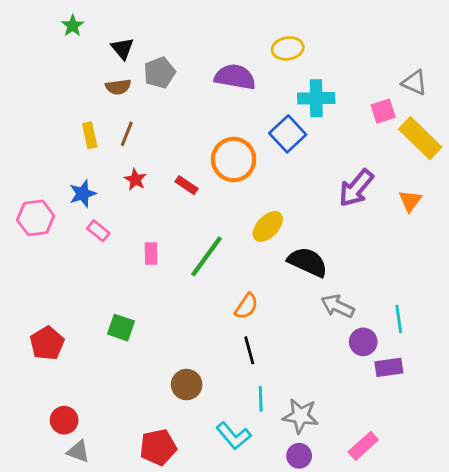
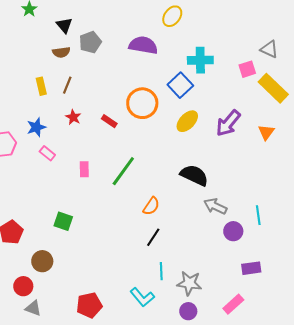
yellow ellipse: (288, 48) -> (172, 16), moved, turned -45
yellow ellipse: (268, 226) -> (187, 121), moved
black line: (249, 350) -> (153, 237), turned 48
purple rectangle: (389, 367) -> (251, 268), moved
brown circle: (187, 385) -> (42, 261), moved

